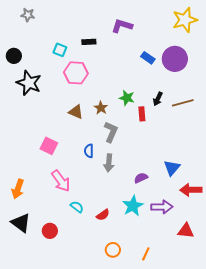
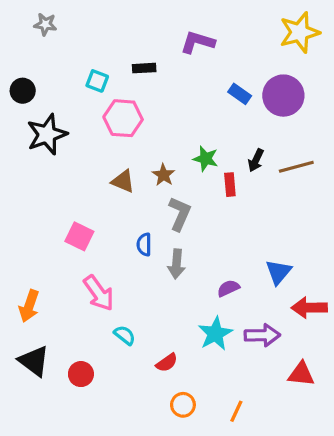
black star: (29, 83) -> (47, 134), turned 30
red semicircle: (103, 215) -> (167, 363), moved

